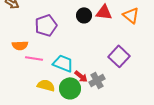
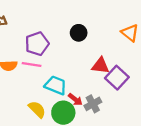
red triangle: (104, 12) -> (100, 66), moved
pink line: (34, 58) -> (32, 65), moved
yellow semicircle: (46, 85) -> (37, 109), turned 30

